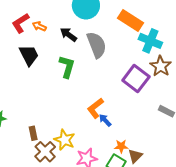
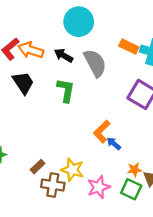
orange rectangle: (131, 21) -> (129, 47), moved, size x0.7
orange arrow: (39, 26) -> (31, 50), size x1.6
brown rectangle: (33, 133) -> (38, 167), turned 64
brown cross: (45, 152) -> (53, 185), turned -30

